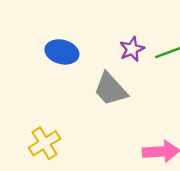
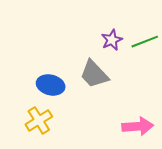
blue ellipse: (62, 52) -> (51, 85), moved

